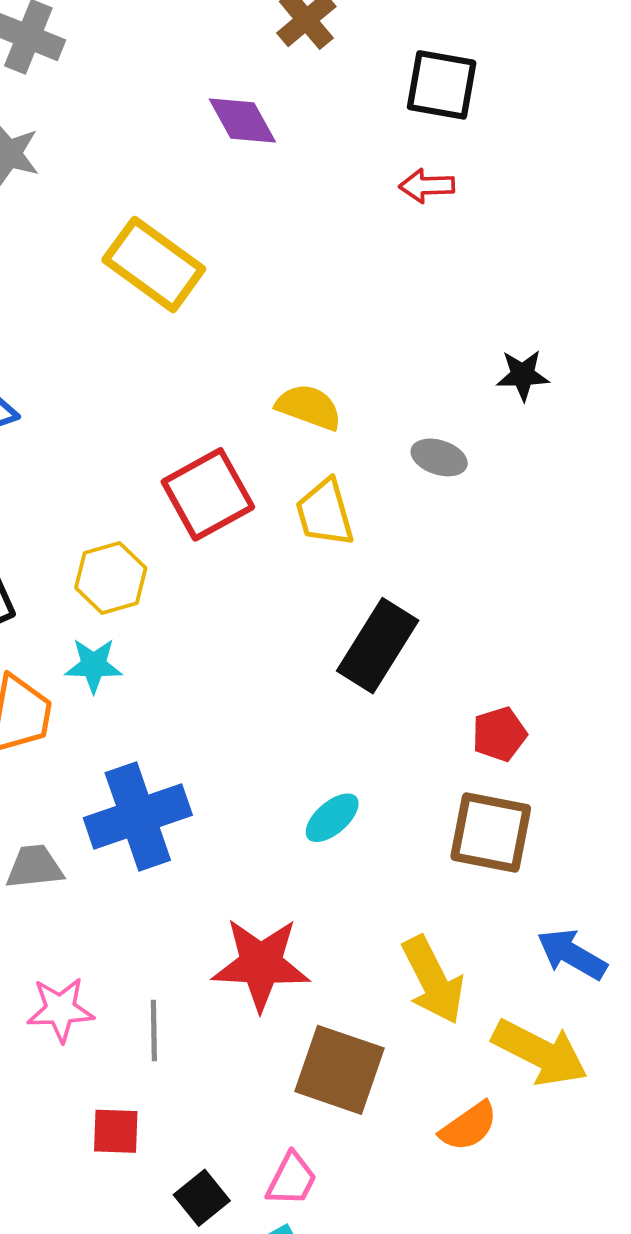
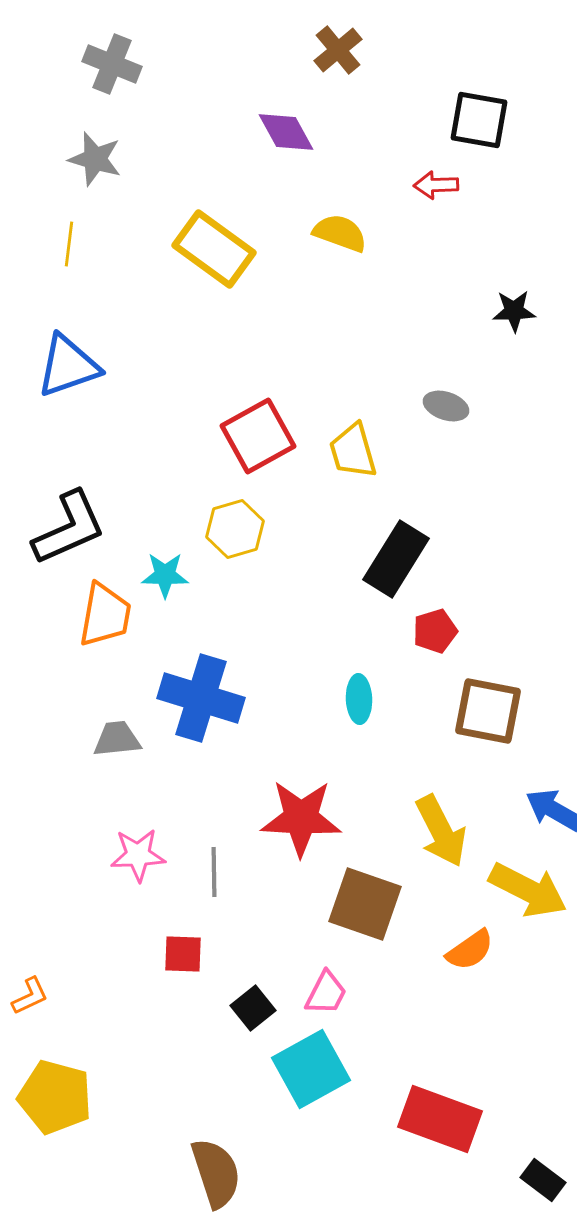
black square: (442, 85) -> (479, 120), moved
black star: (523, 375) -> (514, 311), moved
yellow semicircle: (309, 407) -> (340, 233), moved
yellow hexagon: (111, 578) -> (235, 529), moved
red pentagon: (499, 734) -> (435, 631), moved
blue cross: (138, 817) -> (201, 698), turned 36
cyan ellipse: (332, 818) -> (359, 699), turned -51

